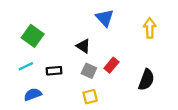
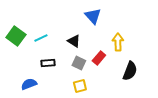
yellow arrow: (150, 28) -> (118, 42), moved
green square: (33, 36) -> (16, 36), moved
cyan line: (26, 66) -> (41, 38), moved

